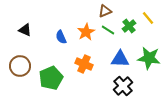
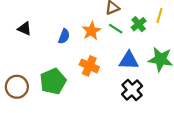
yellow line: (148, 18) -> (159, 15), turned 56
blue semicircle: (61, 37) -> (64, 36), turned -136
brown circle: (20, 66) -> (17, 87), moved

